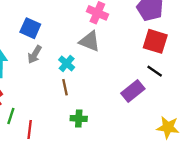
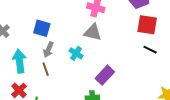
brown line: (65, 87) -> (46, 69), moved
purple rectangle: (133, 91) -> (105, 75), moved

